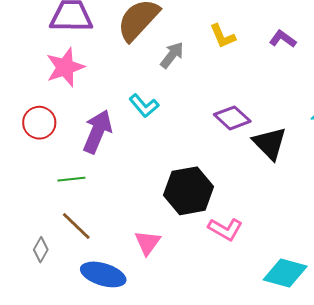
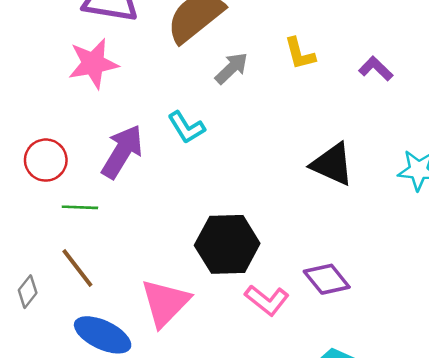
purple diamond: (232, 118) -> (327, 279), moved
red circle: (39, 123) -> (46, 160), moved
black triangle: (270, 143) -> (332, 164), moved, turned -30
pink triangle: (148, 243) -> (165, 303), size x1.5

